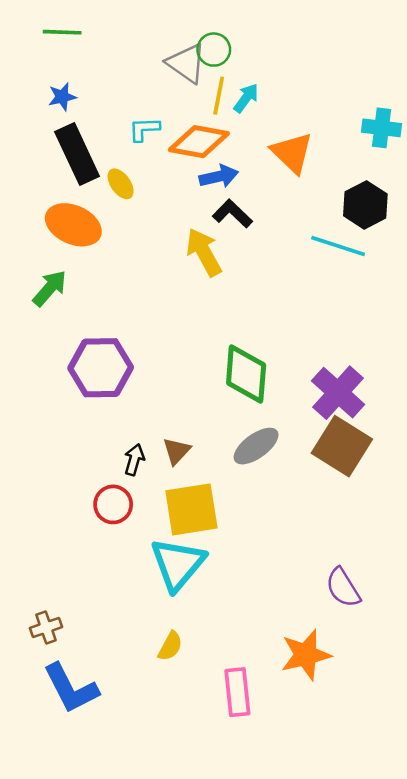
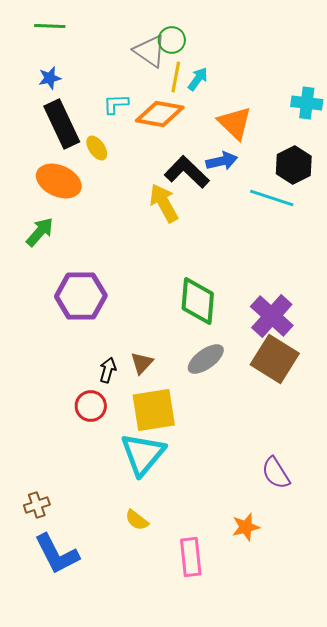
blue arrow: (219, 176) -> (222, 161), moved
black L-shape: (232, 214) -> (187, 172), size x1.4
yellow semicircle: (170, 646) -> (137, 520), turned 100
orange star: (306, 655) -> (246, 527), size x0.7

